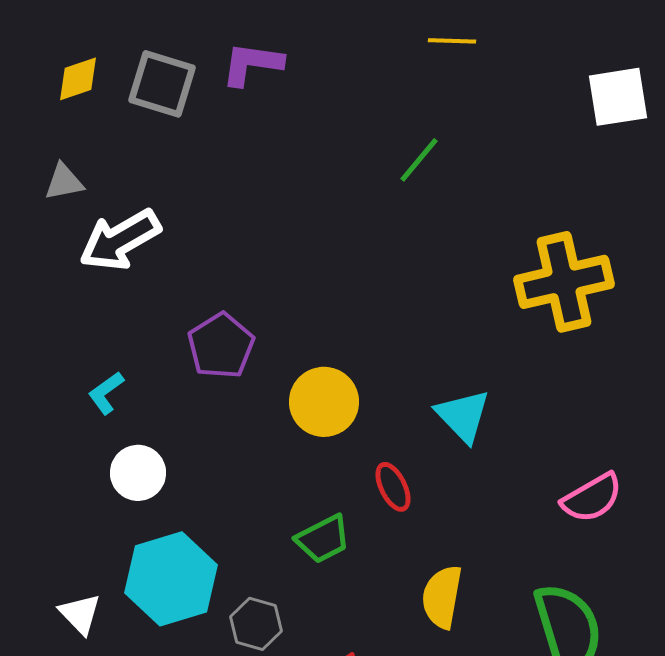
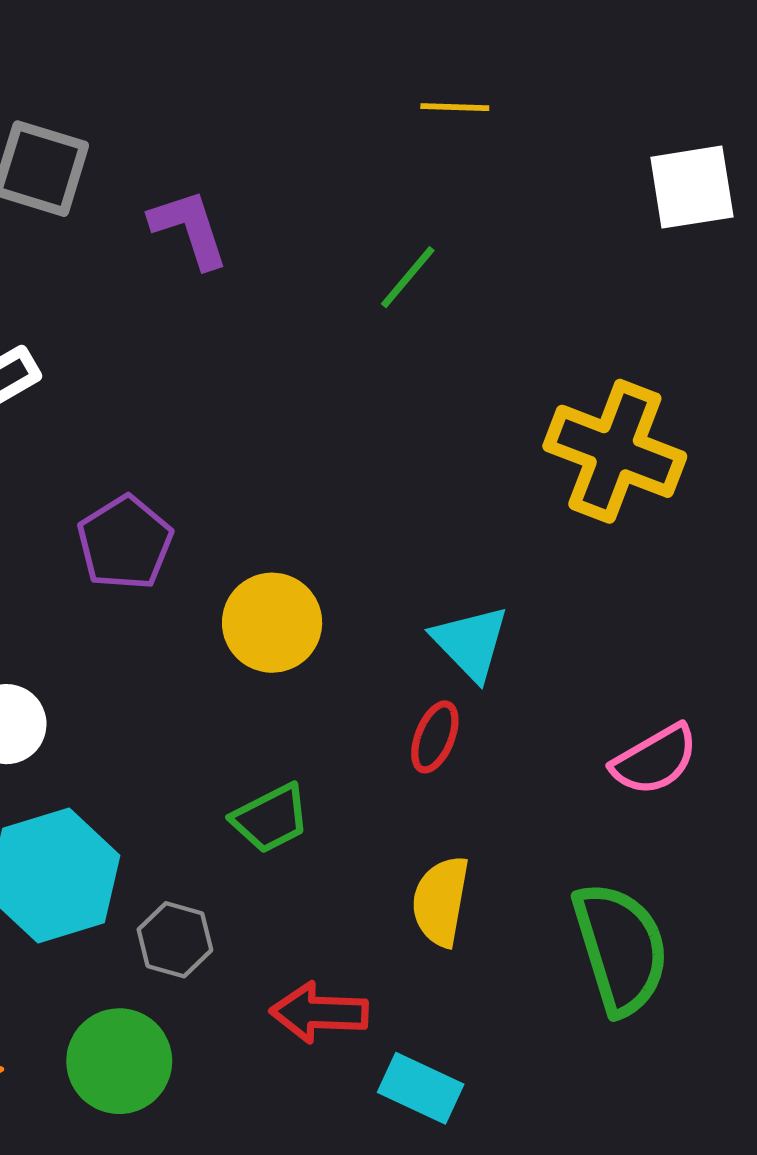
purple L-shape: (252, 64) -> (189, 229), moved, turned 64
yellow cross: (564, 282) -> (615, 451), turned 34
red ellipse: (393, 487) -> (435, 737), moved, turned 48

